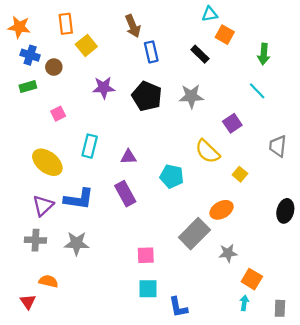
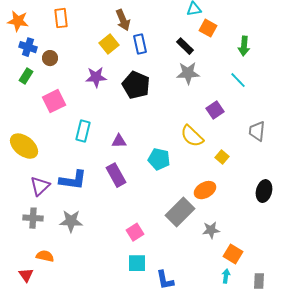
yellow square: (86, 45) -> (109, 44), moved
green rectangle: (28, 87) -> (26, 76), turned -42
gray star: (191, 96) -> (188, 73), moved
pink square: (58, 114) -> (54, 101), size x1.6
yellow ellipse: (47, 162) -> (24, 146), moved
pink square: (146, 255) -> (135, 232), turned -30

